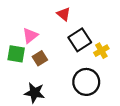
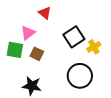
red triangle: (64, 14) -> (45, 13), moved
brown square: (40, 58) -> (37, 54), turned -32

